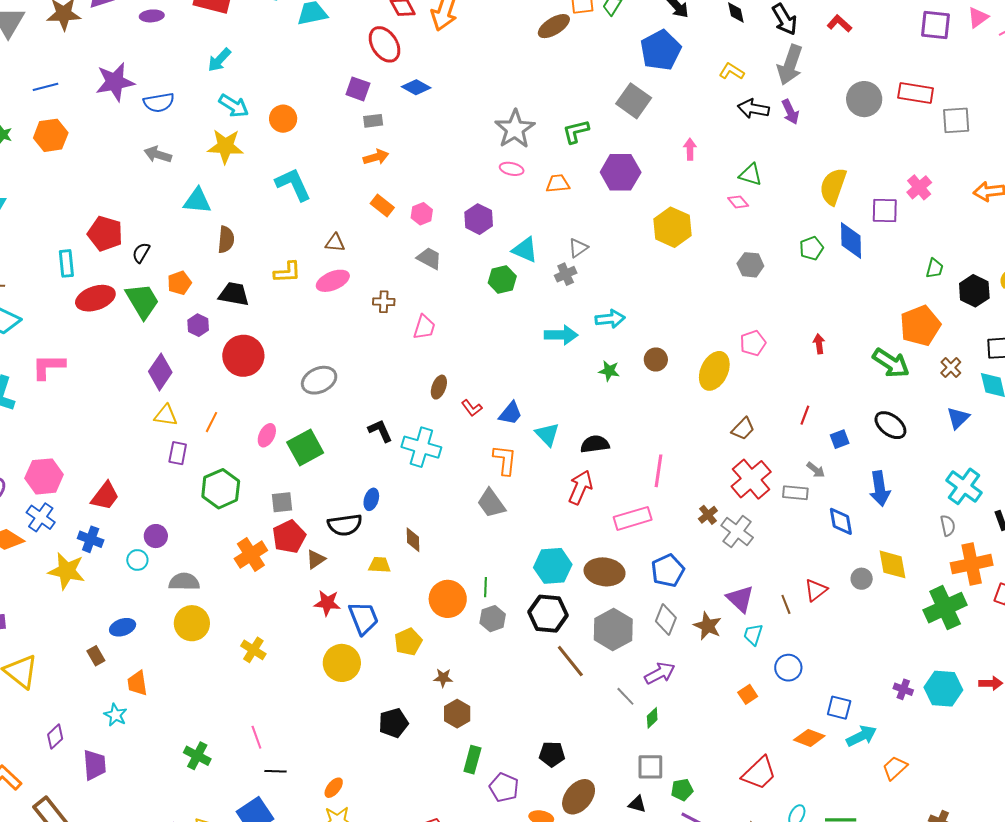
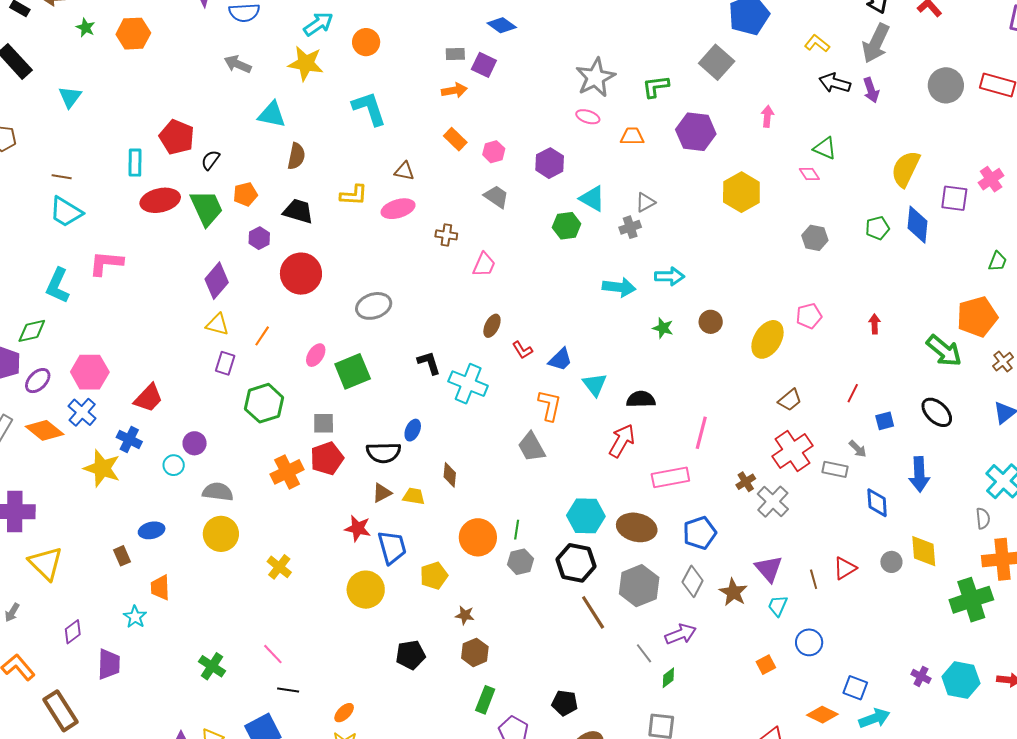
purple square: (358, 89) -> (484, 65), moved
cyan arrow: (234, 106) -> (318, 24), turned -72
brown triangle: (316, 559) -> (382, 493), moved
pink line: (256, 737) -> (273, 654), turned -30

